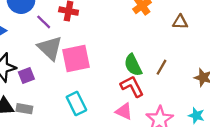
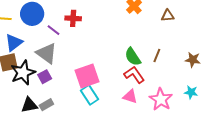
gray triangle: (50, 48) -> (47, 53), moved
pink square: (76, 58) -> (87, 76), moved
gray rectangle: (24, 109) -> (46, 105), turned -32

